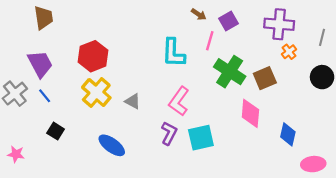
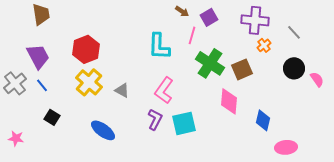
gray line: (322, 37) -> (294, 32), turned -56

